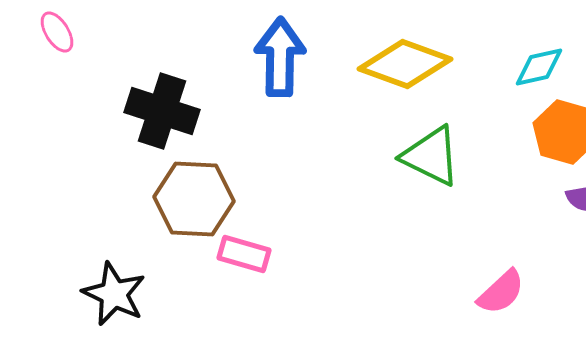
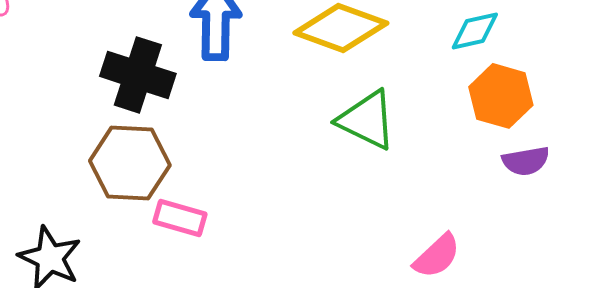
black cross: (162, 111) -> (138, 75), moved

